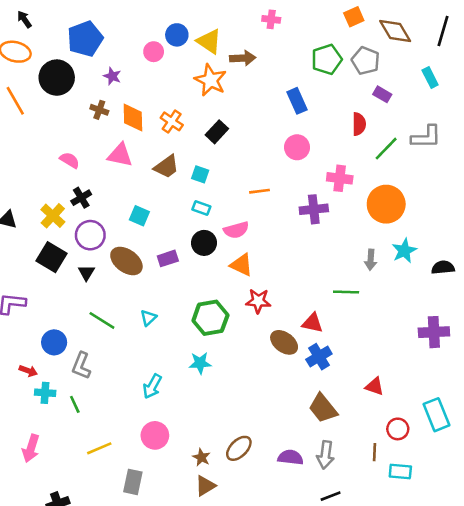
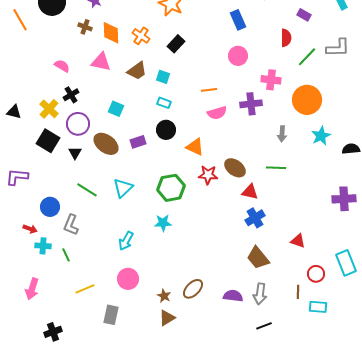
pink semicircle: (236, 230) -> (217, 113), moved
gray arrow: (371, 260) -> (282, 134), moved
cyan triangle: (148, 318) -> (123, 188), size x1.5
brown ellipse: (284, 342) -> (235, 168), moved

